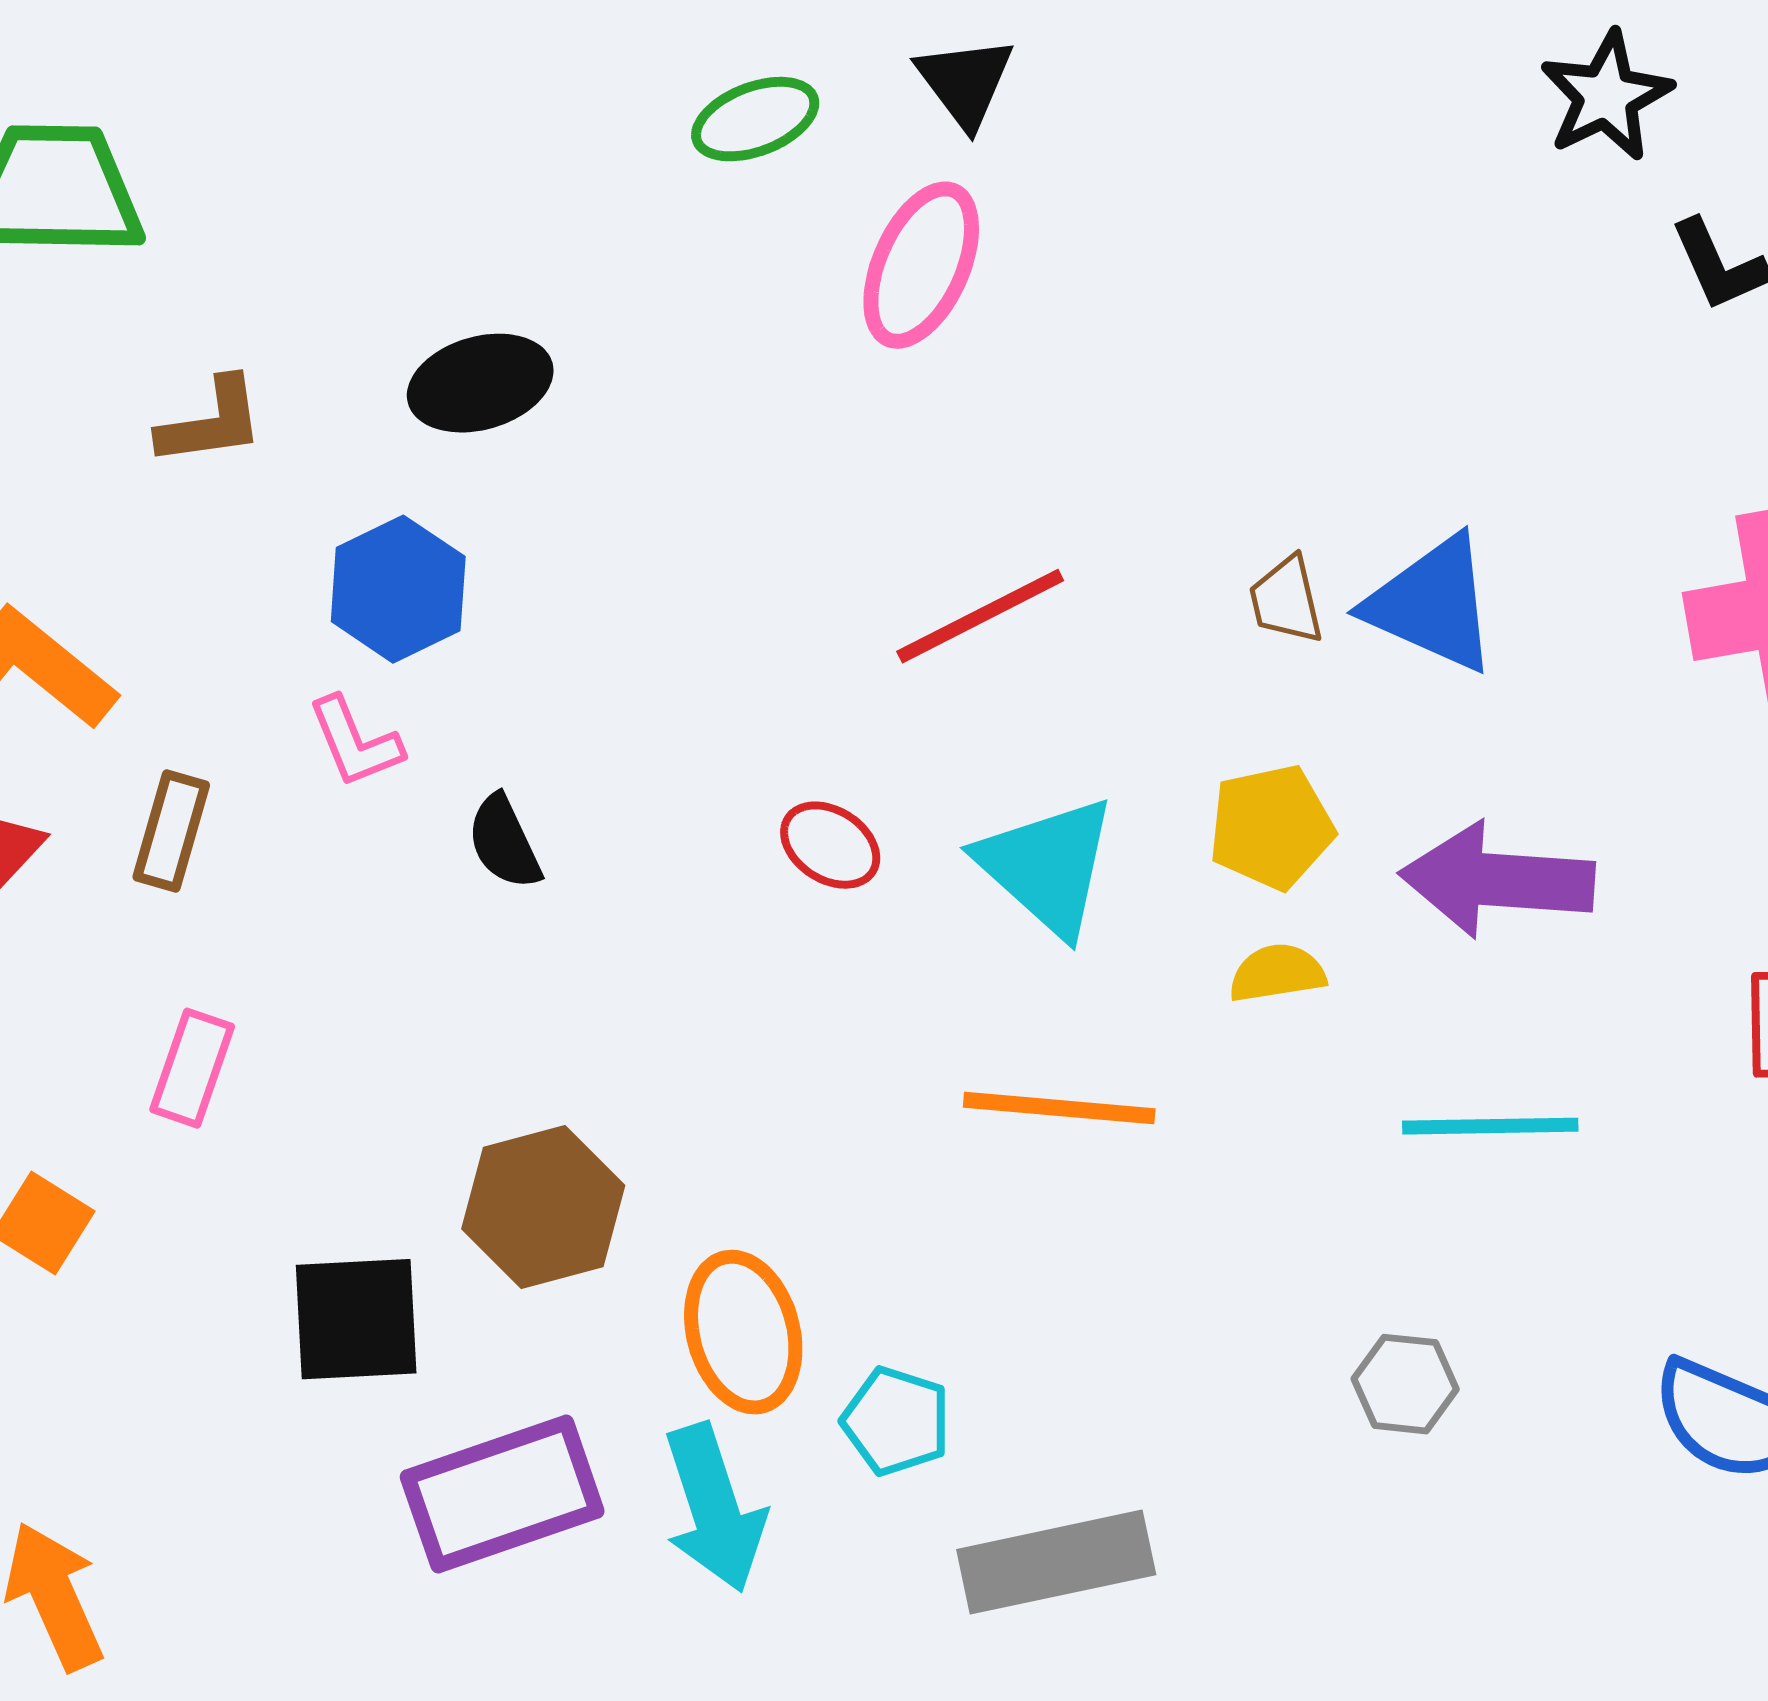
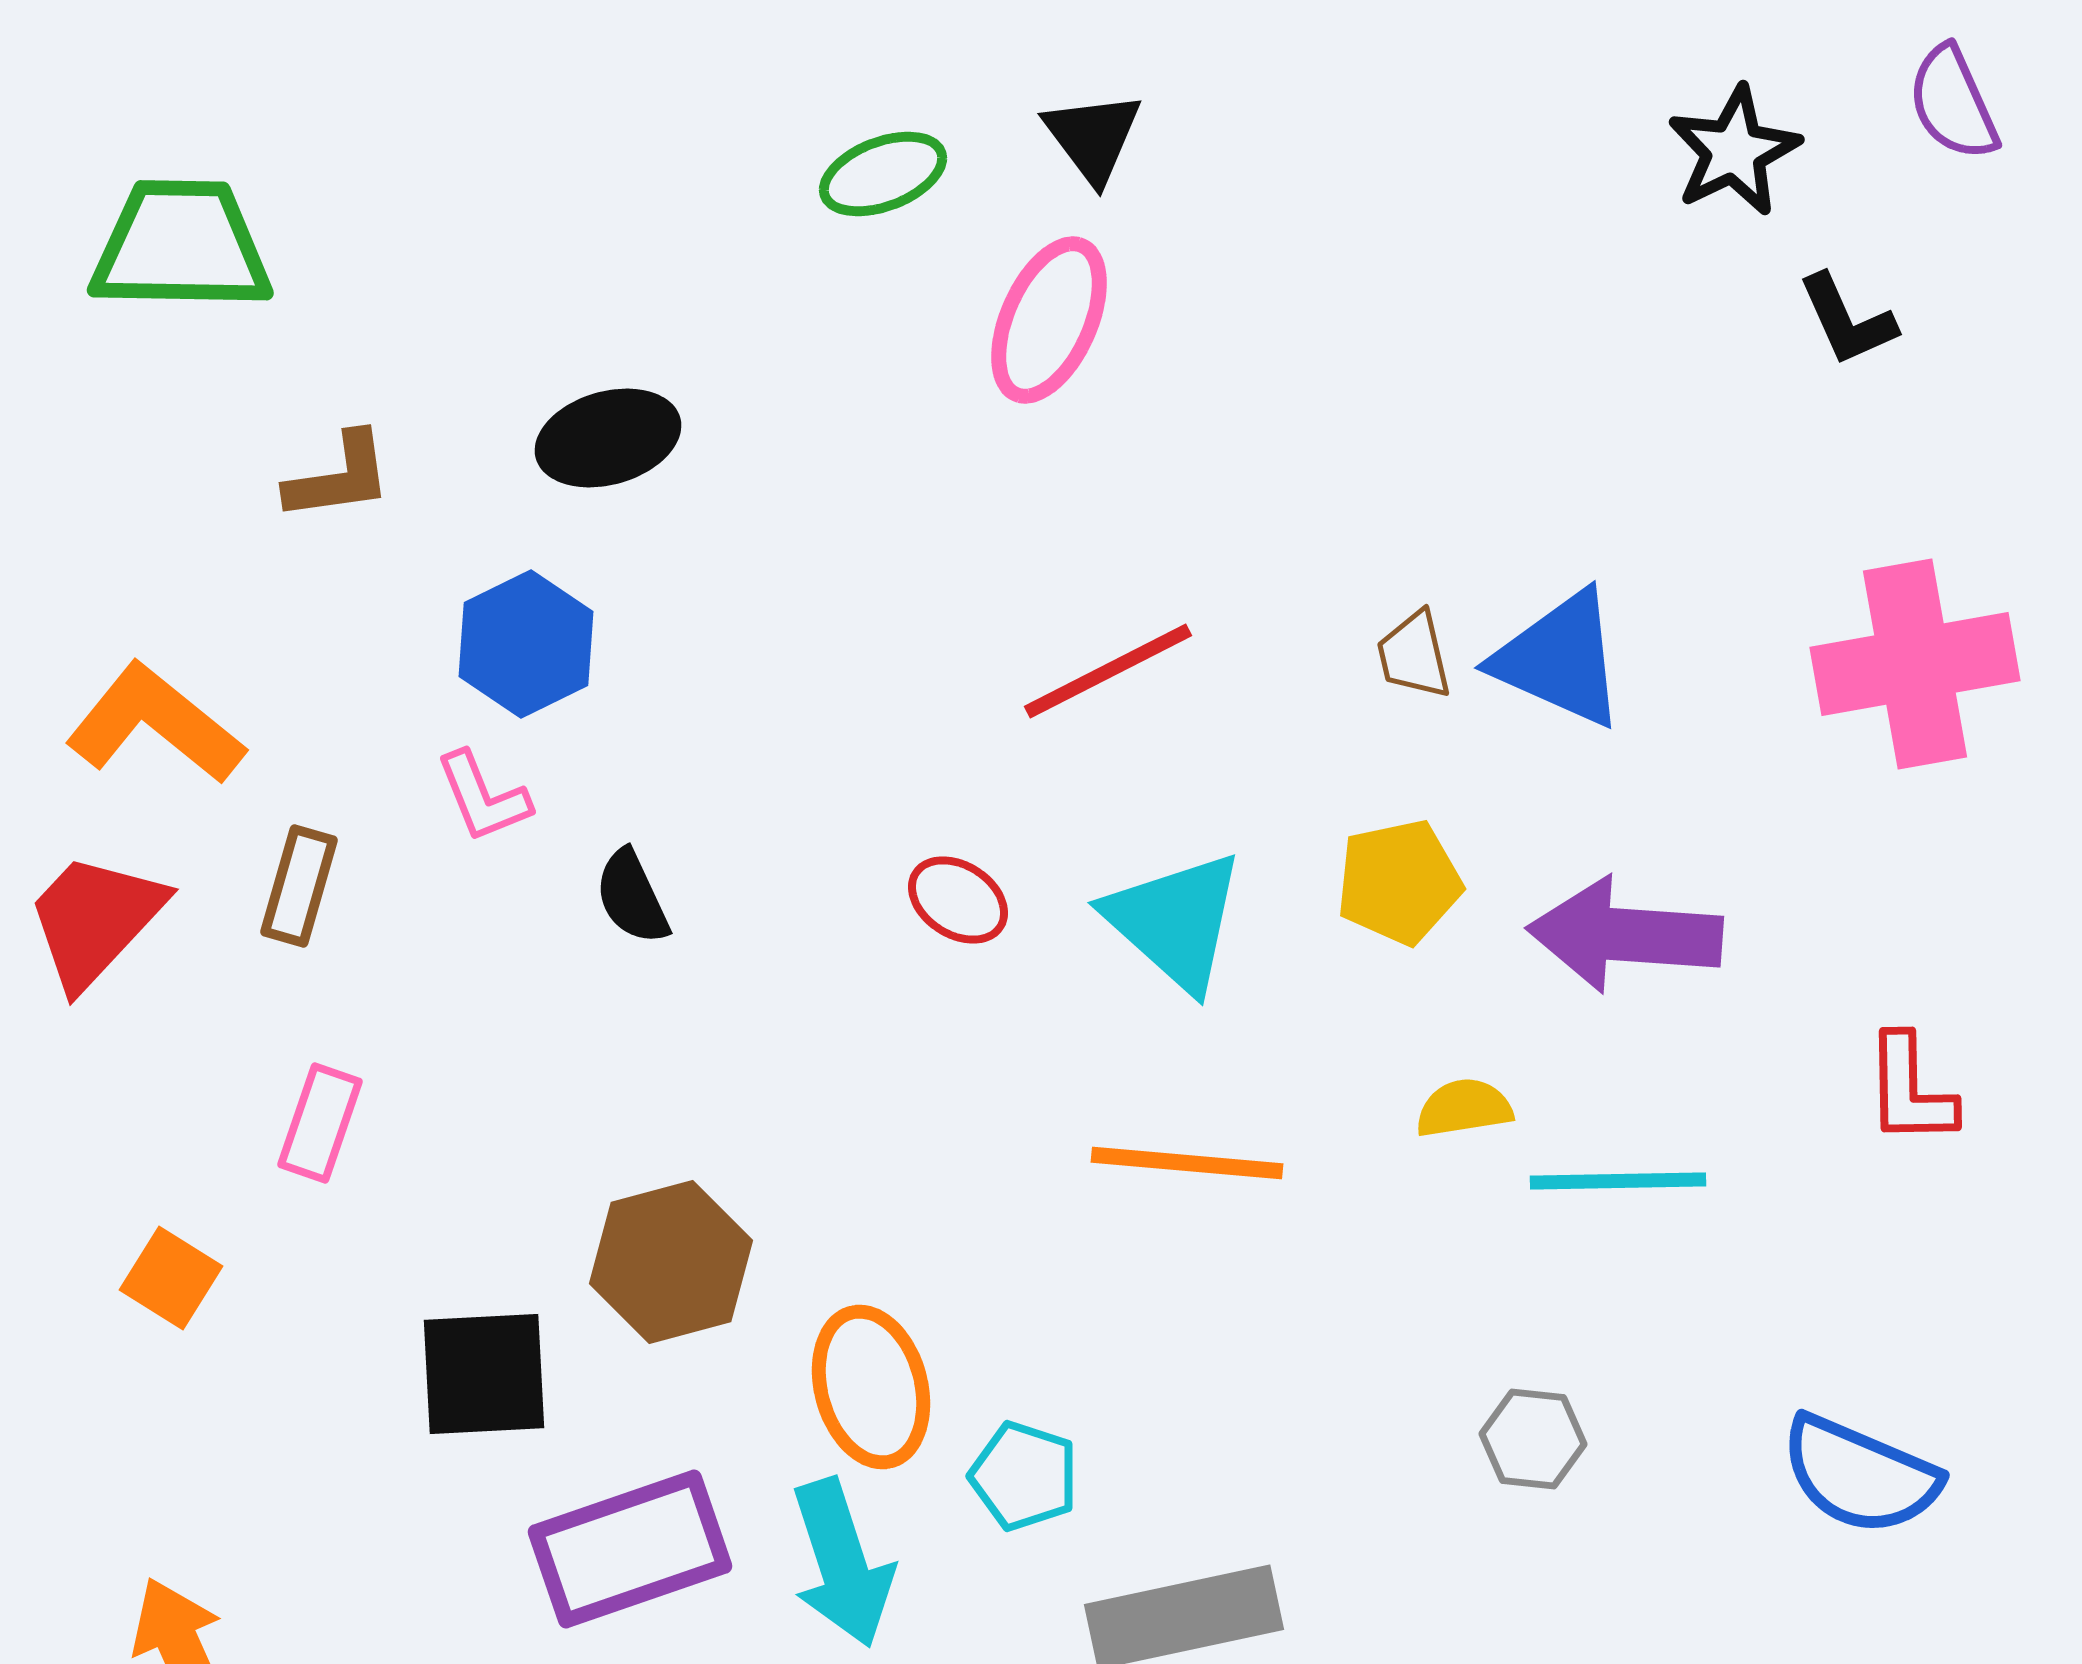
yellow semicircle: (1277, 973) -> (1464, 1108), moved

